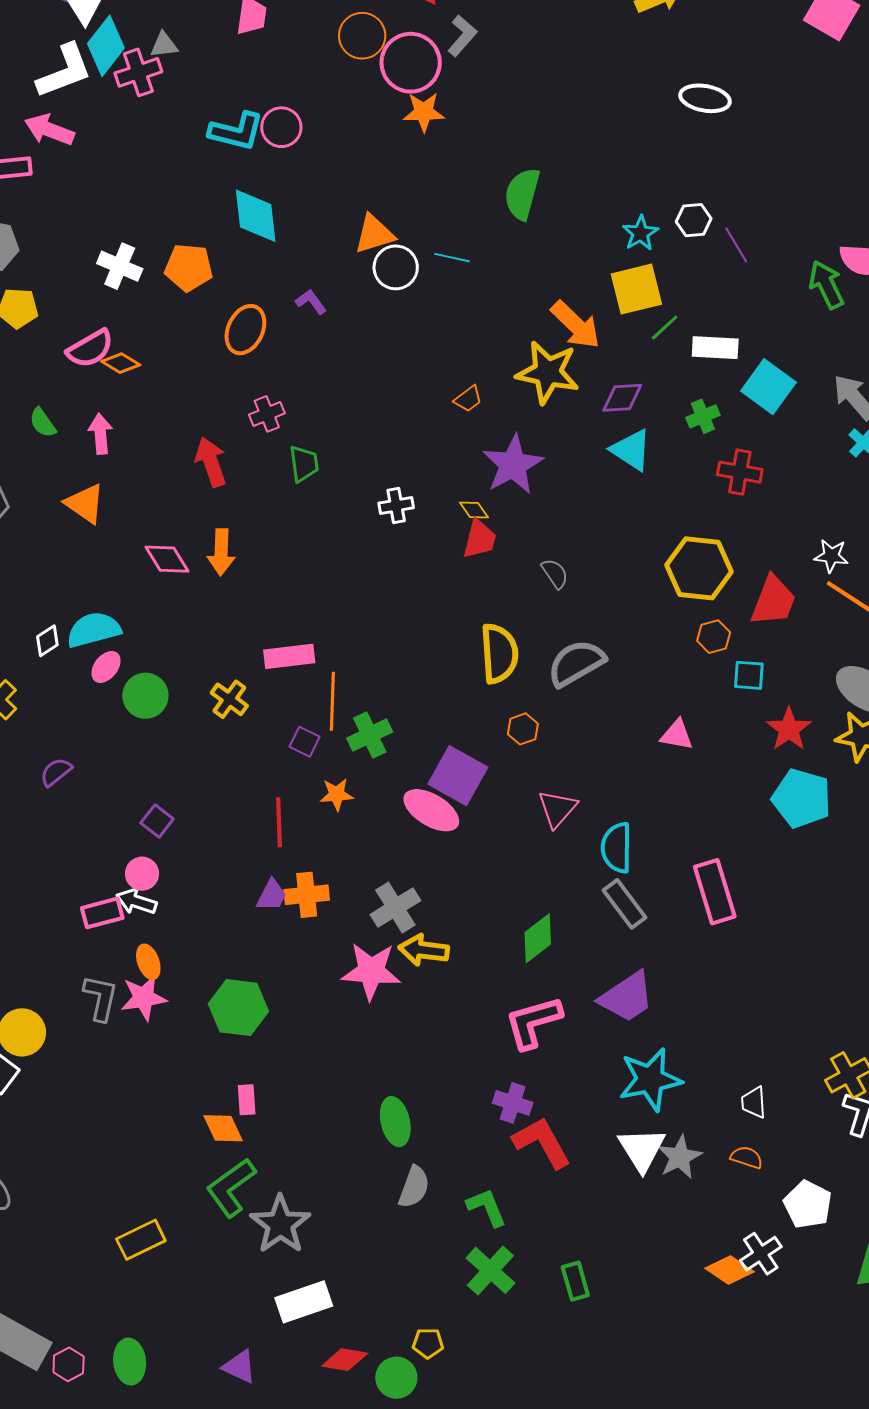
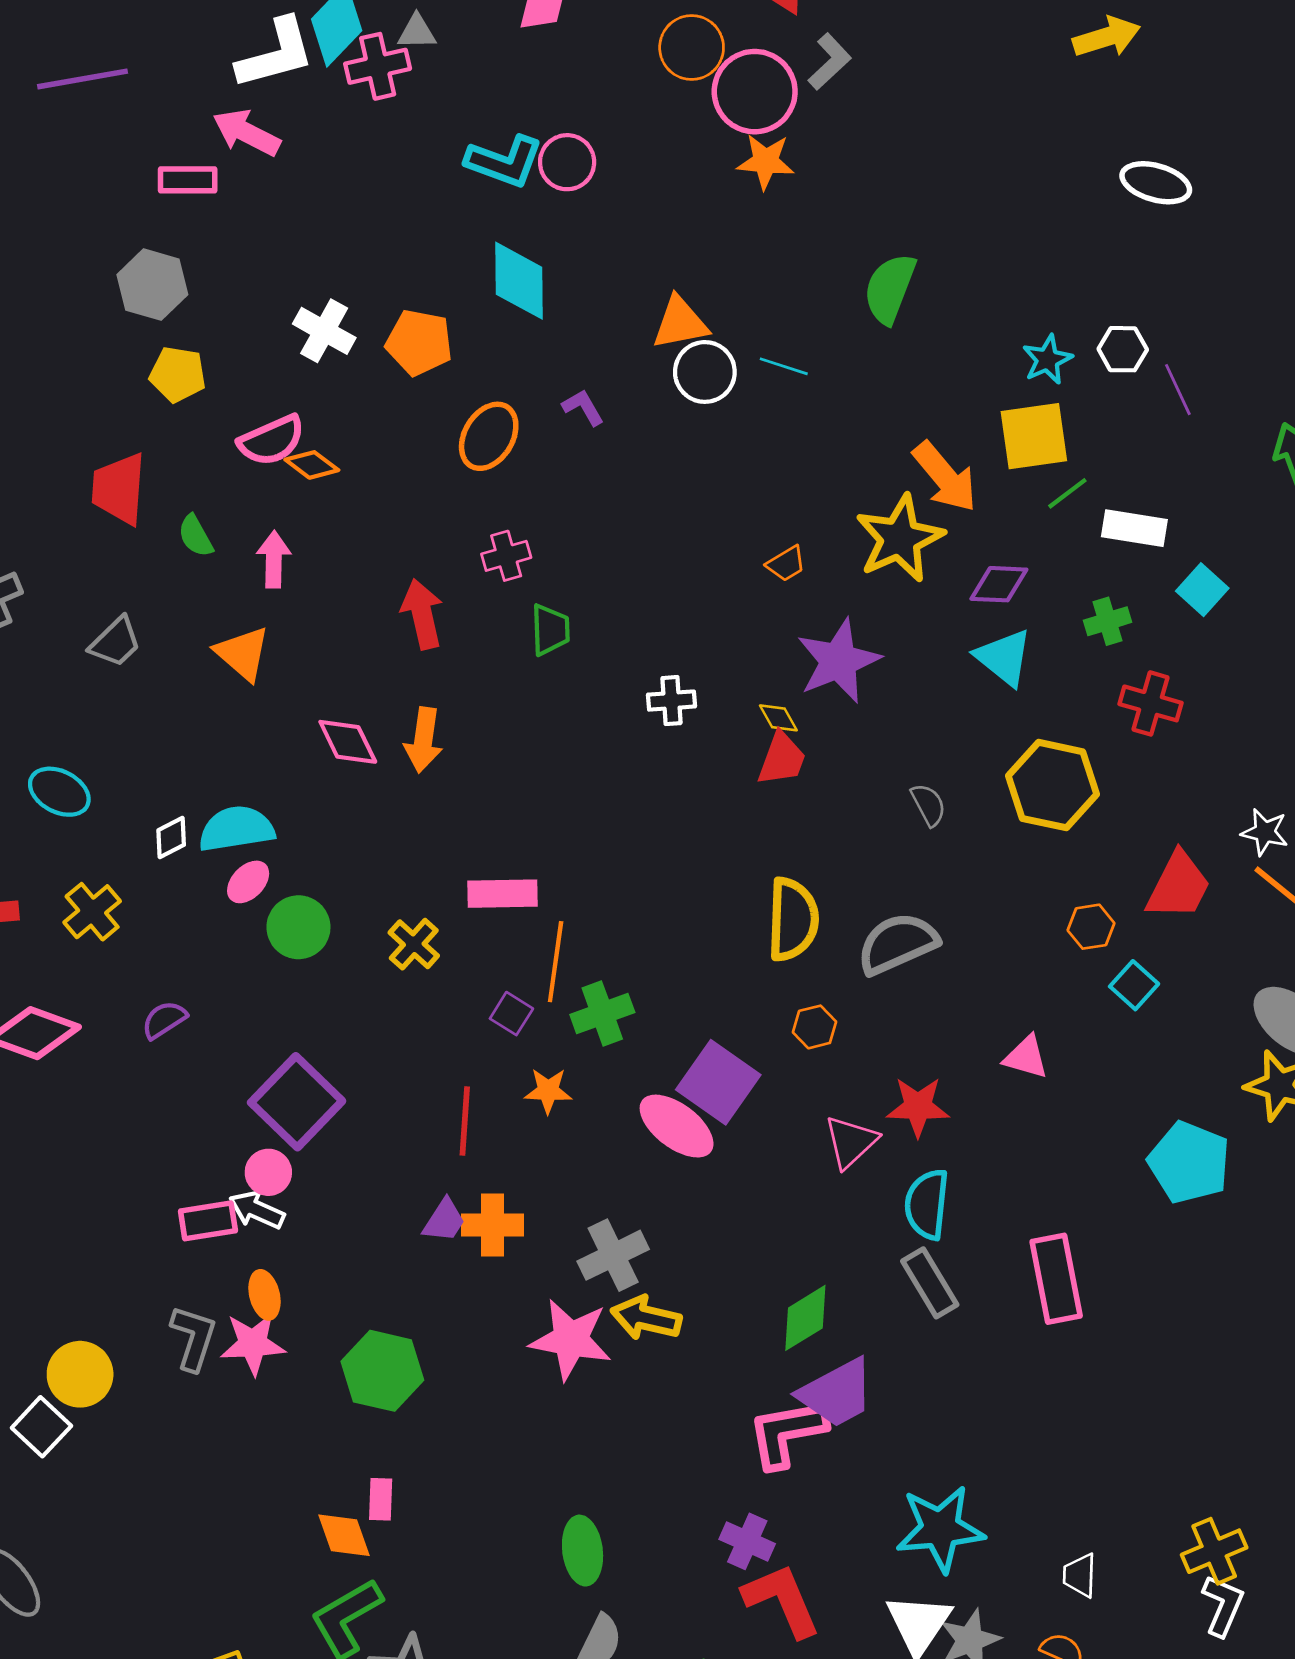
yellow star: (548, 372) -> (900, 538), turned 30
cyan square: (768, 387) -> (1202, 590), size x0.7
yellow hexagon: (699, 568) -> (1052, 785), moved
gray semicircle: (555, 574) -> (928, 805), moved
cyan square: (749, 675) -> (1134, 985), turned 32
red star: (789, 729) -> (918, 1107), moved, turned 30
purple square: (157, 821) -> (297, 1102), size x2.0
purple trapezoid: (627, 997) -> (837, 1393), moved

